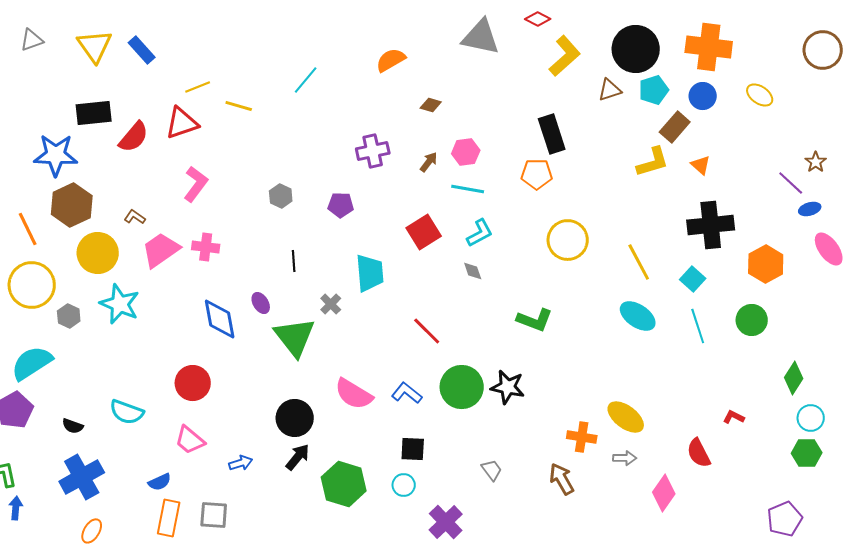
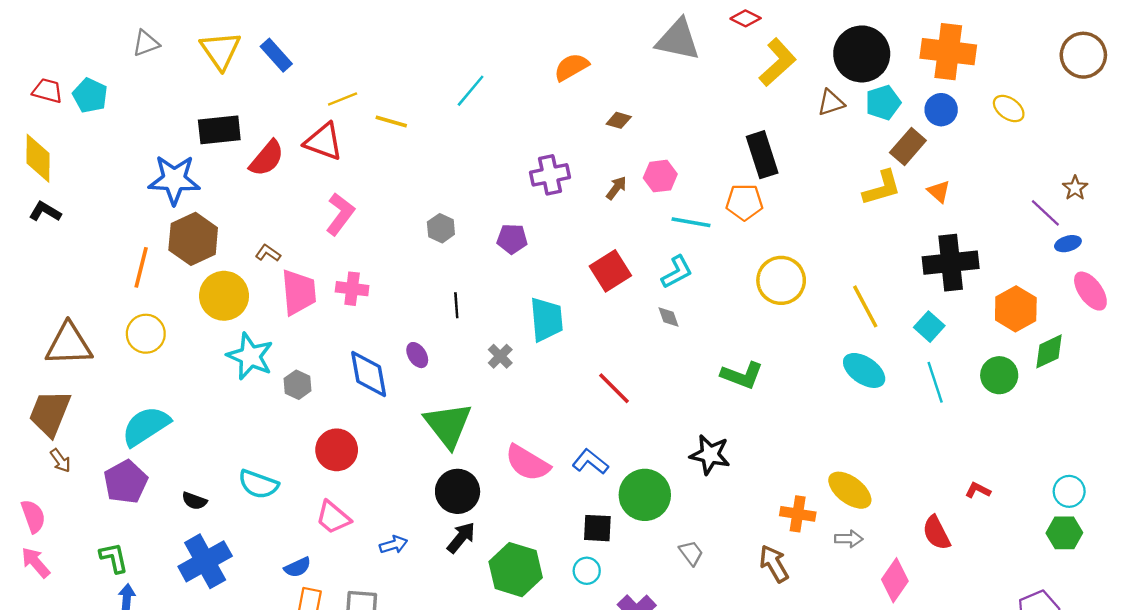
red triangle: (182, 123) -> (324, 142), turned 39
cyan line: (468, 189) -> (691, 222), moved
orange line: (28, 229) -> (141, 267), turned 40
pink trapezoid: (161, 250) -> (299, 292), turned 120
yellow circle: (32, 285) -> (146, 334), size x0.7
gray hexagon: (69, 316) -> (298, 385), moved
green triangle: (295, 337) -> (448, 425), moved
green diamond: (794, 378) -> (1049, 351), moved, turned 32
green circle: (462, 387) -> (645, 495), moved

